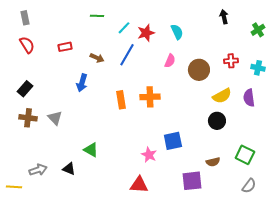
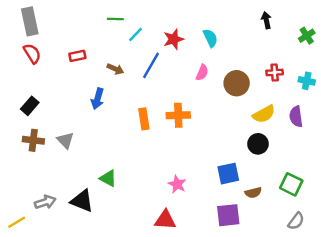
gray rectangle: (25, 18) -> (30, 21), size x1.6
cyan line: (124, 28) -> (136, 34), moved
blue square: (173, 141) -> (228, 174), moved
black triangle: (69, 169) -> (82, 201), size x1.5
yellow line: (14, 187) -> (17, 222), turned -35

